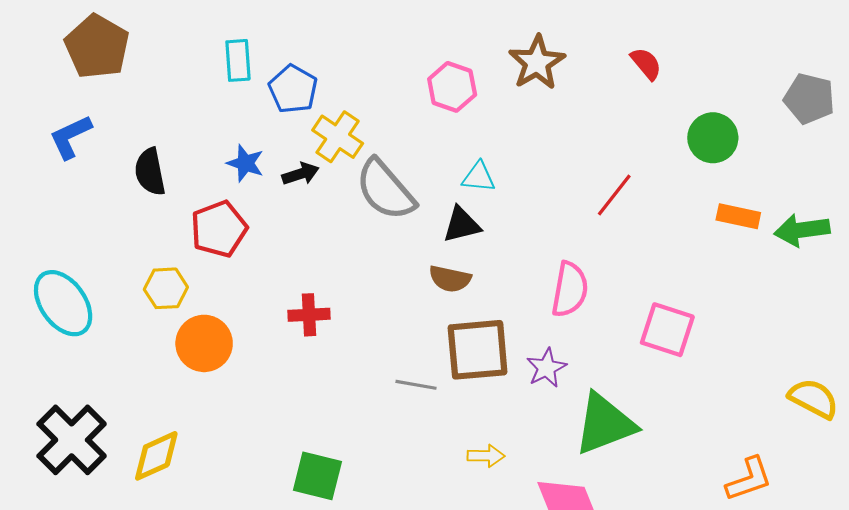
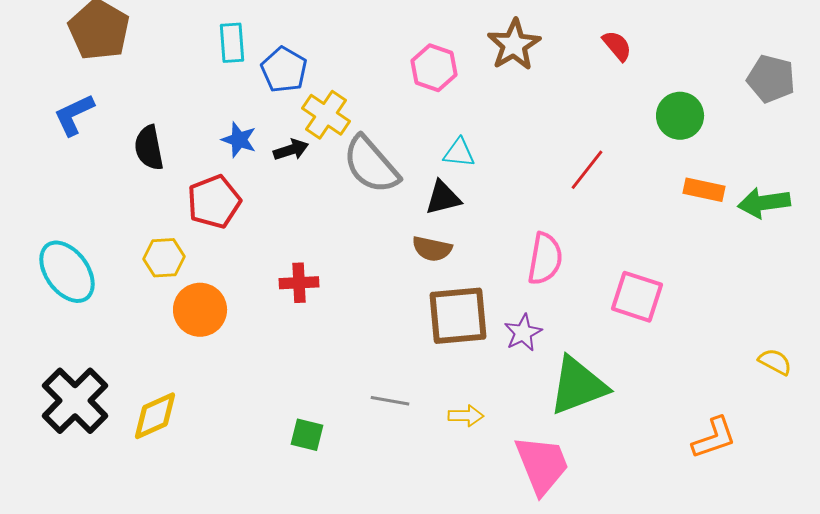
gray line: (416, 385) -> (390, 401), moved
yellow semicircle: (814, 399) -> (775, 362), size x0.7
green square: (317, 476) -> (307, 435), size x0.7

